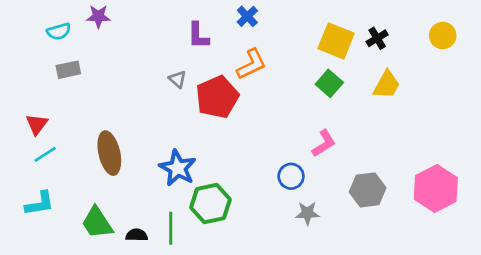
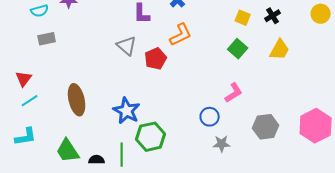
yellow square: (336, 41) -> (243, 18), size x0.6
gray triangle: (178, 79) -> (127, 46), size x1.5
red pentagon: (217, 97) -> (156, 59), size x0.7

